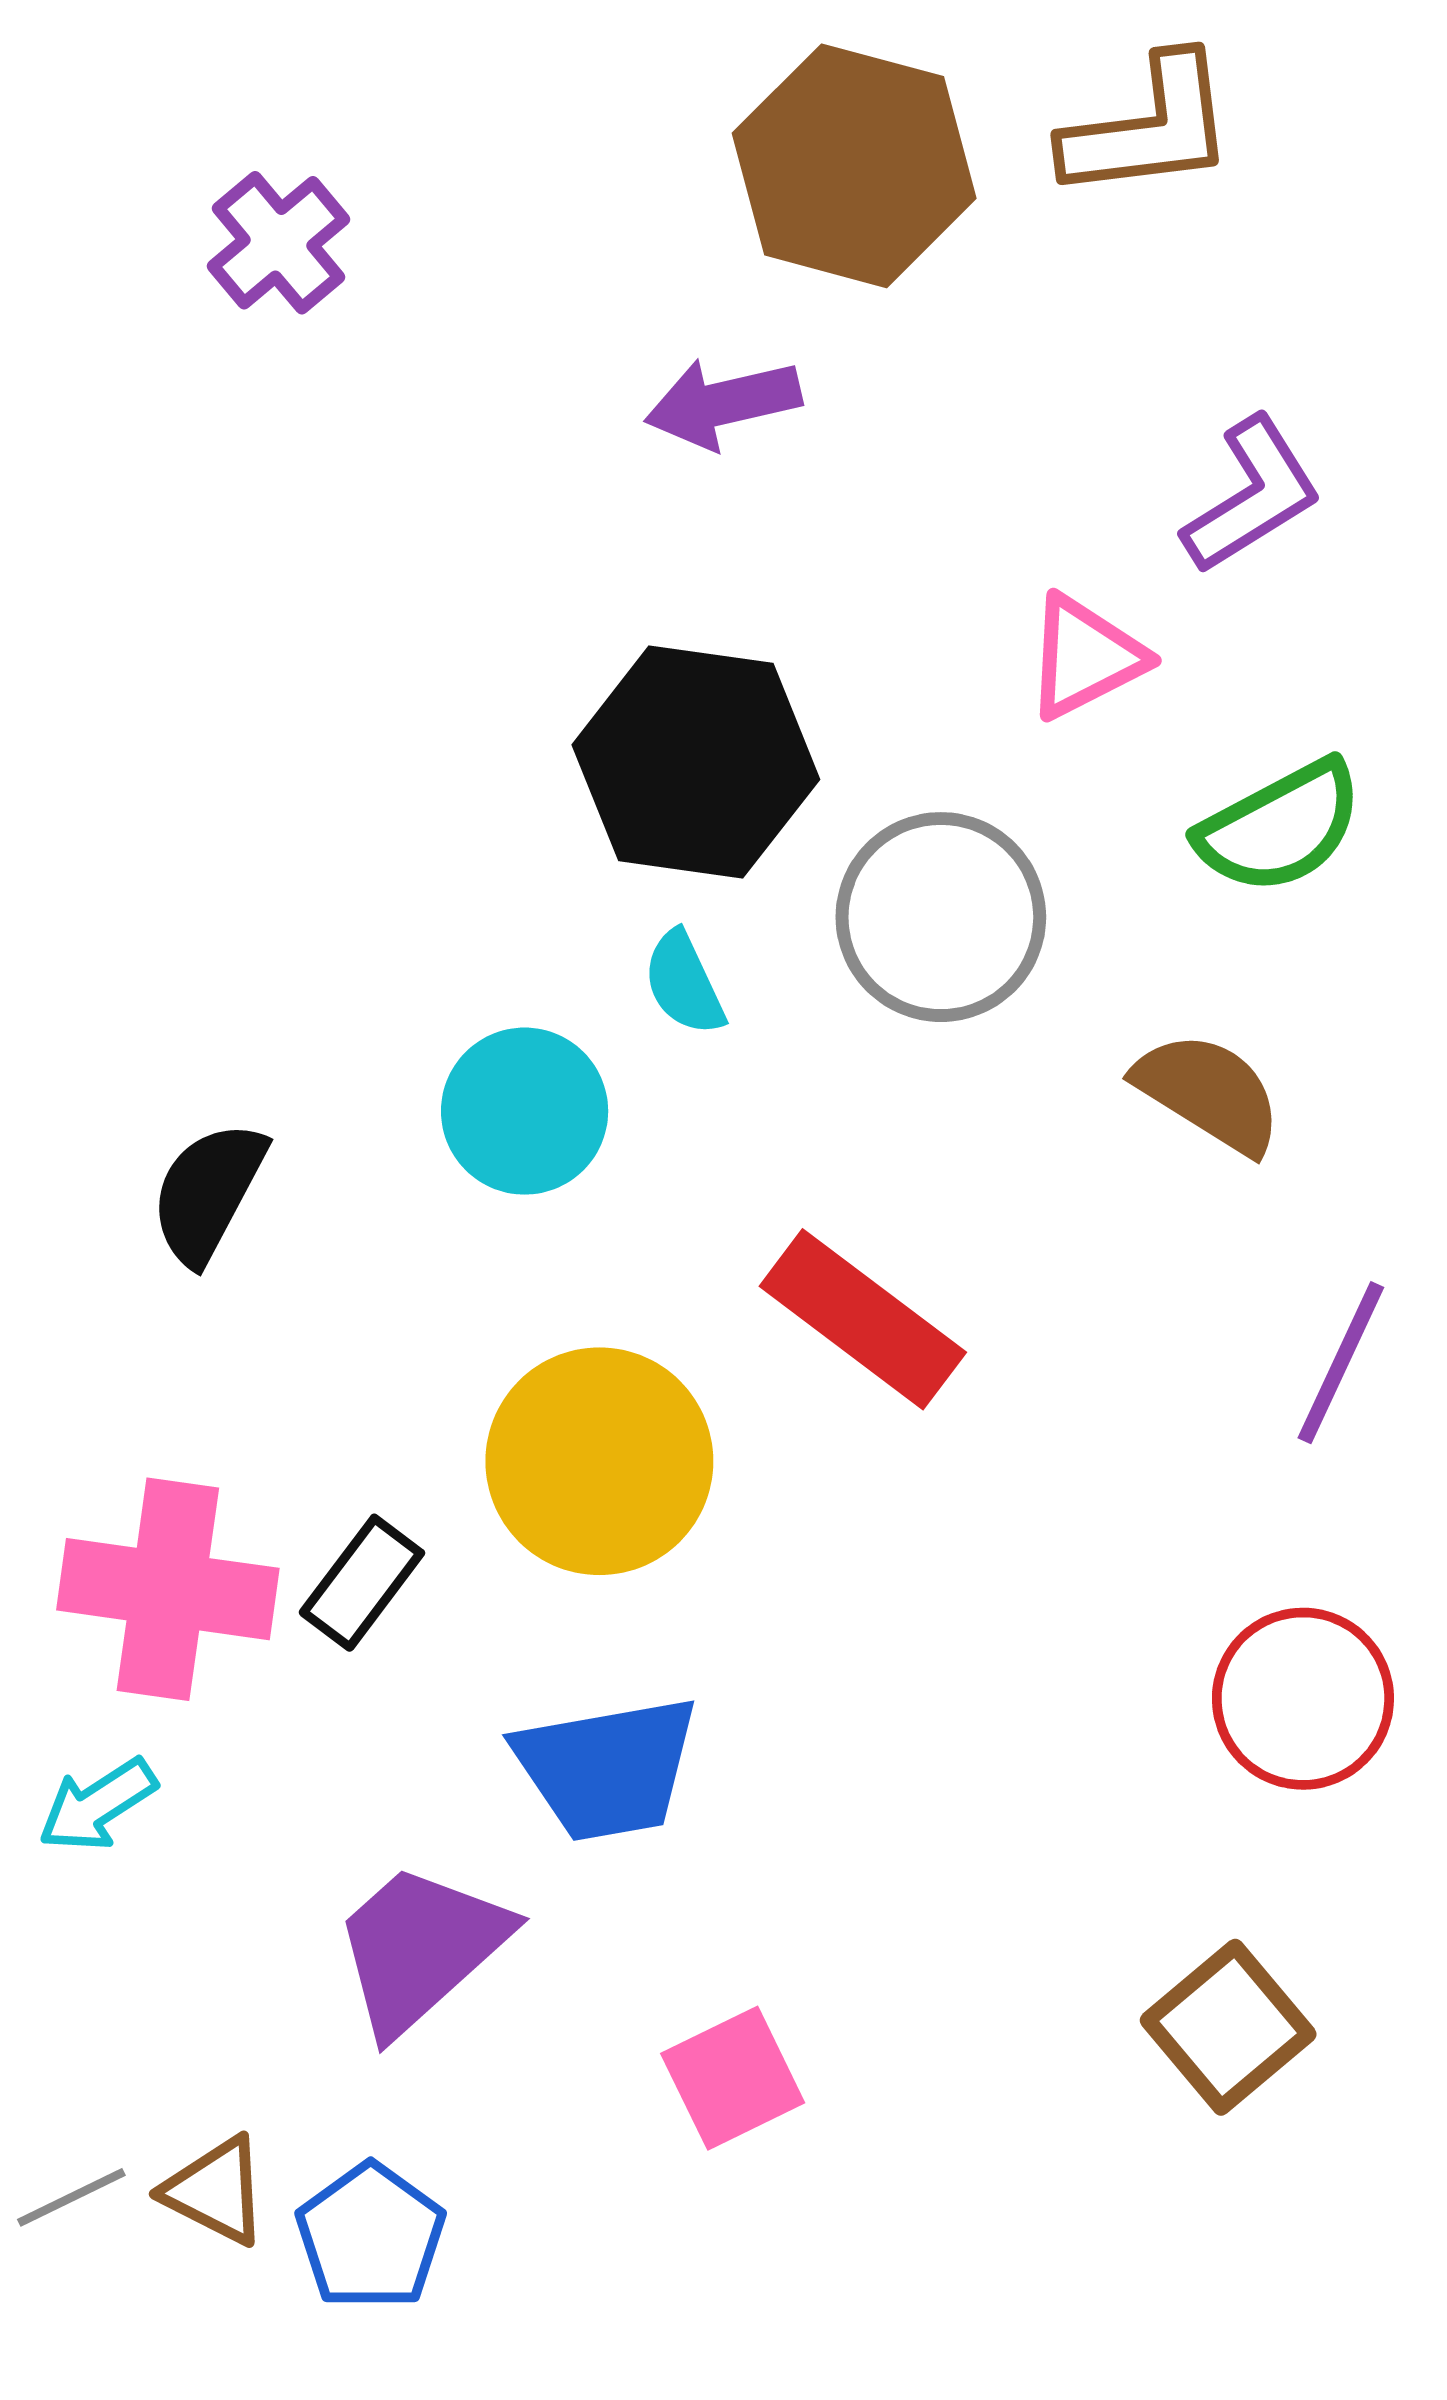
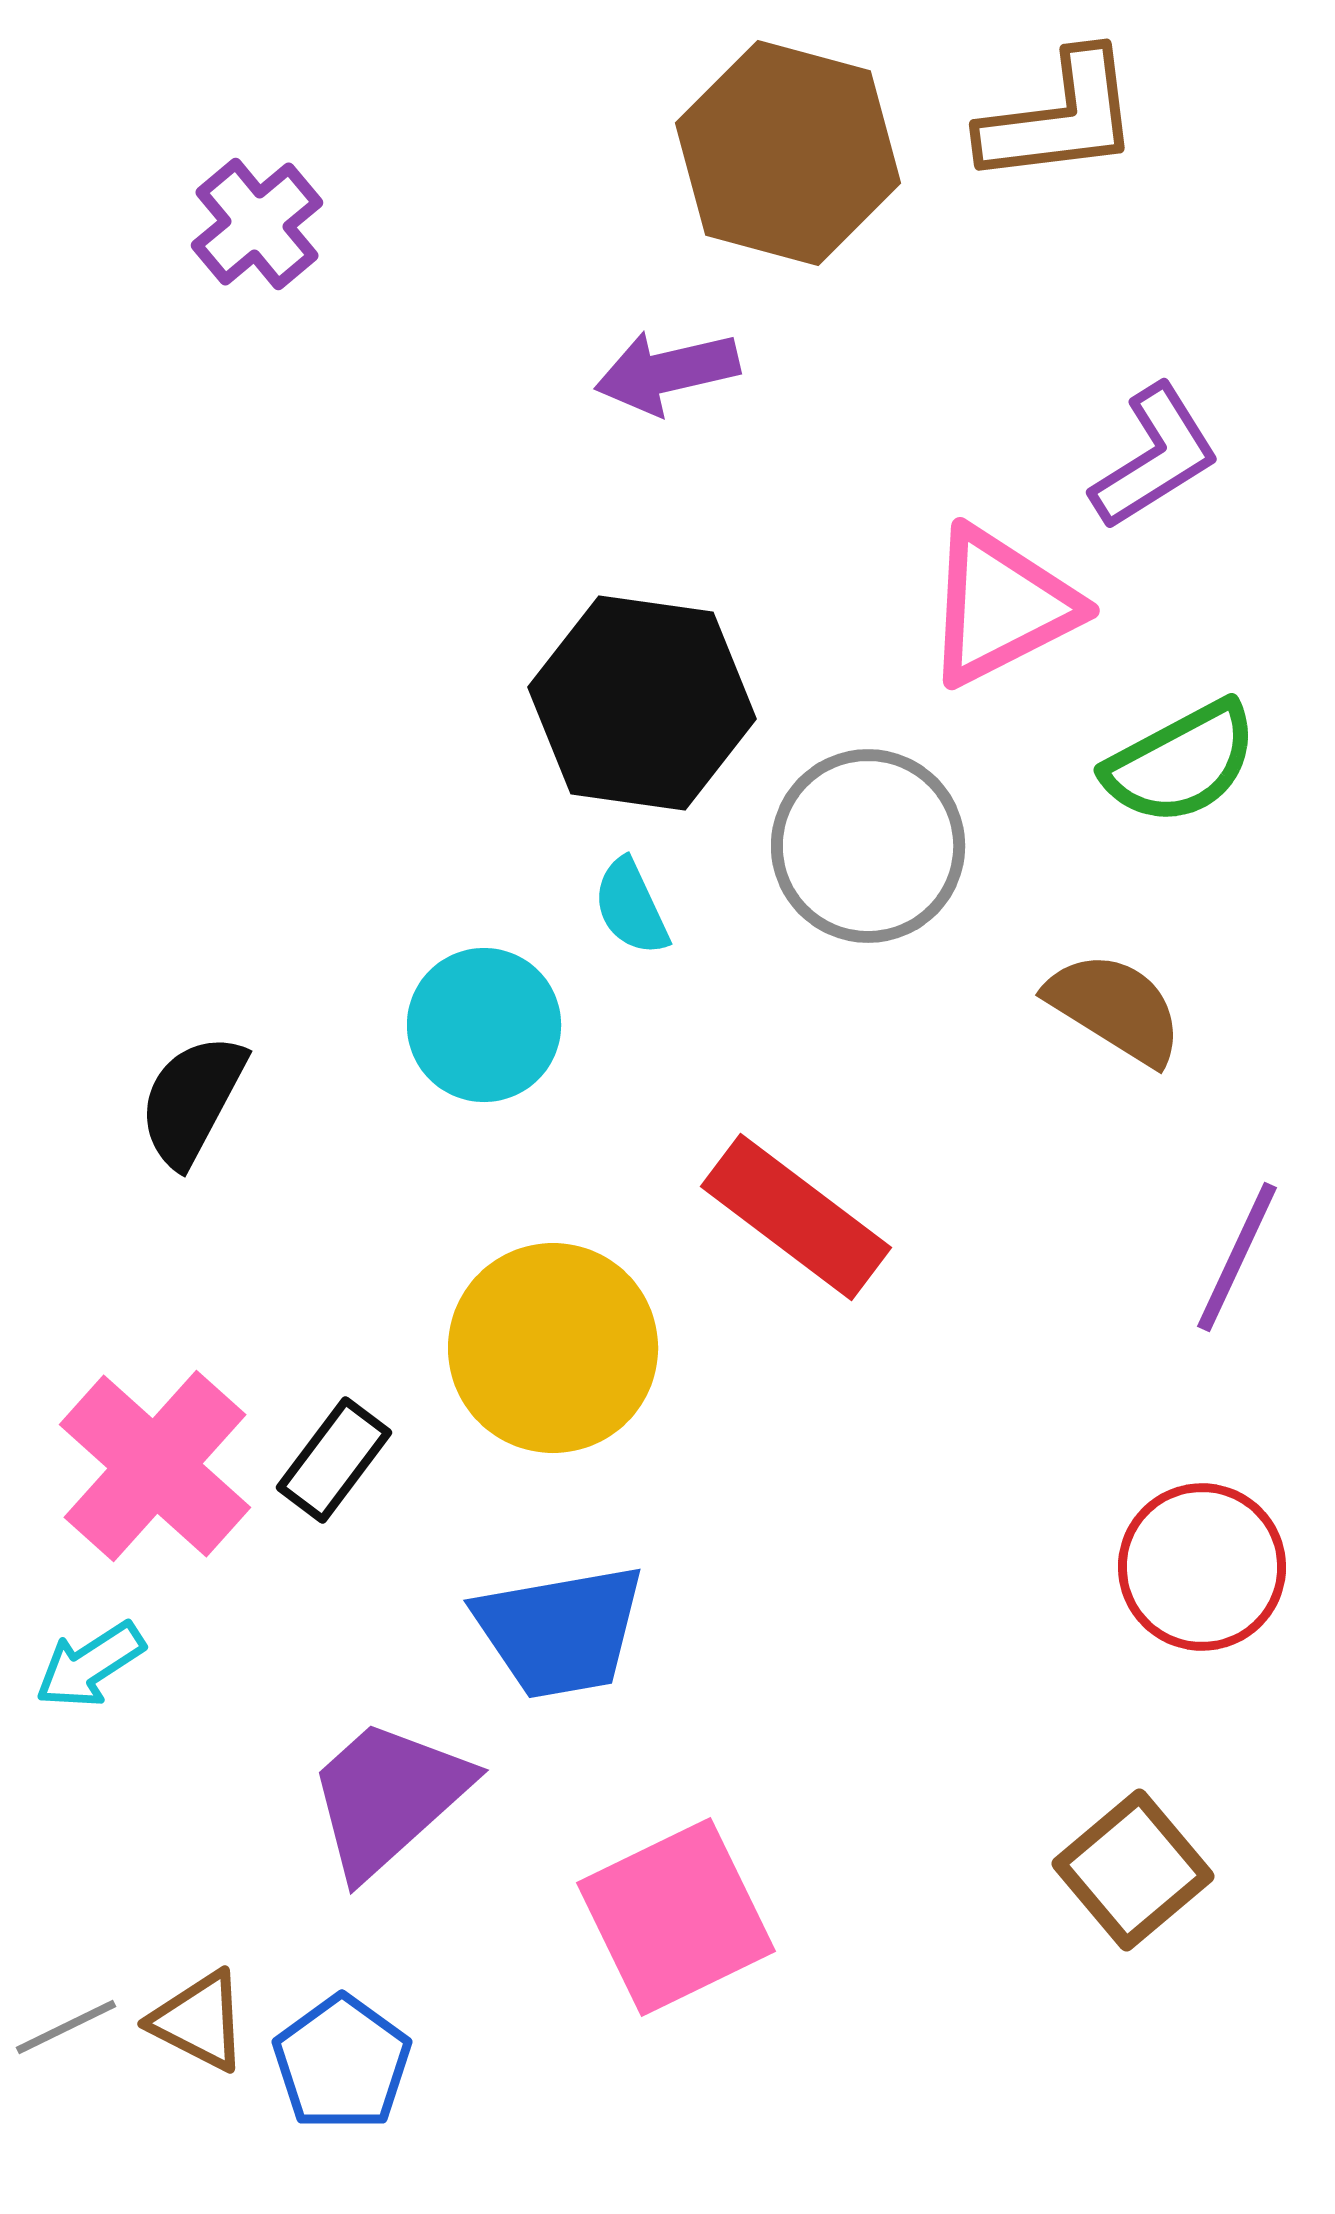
pink triangle: (1085, 657) -> (1001, 606), size x1.4
pink cross: (168, 1589) -> (155, 1466), turned 34
pink square: (733, 2078) -> (676, 1917), size x1.5

